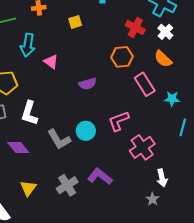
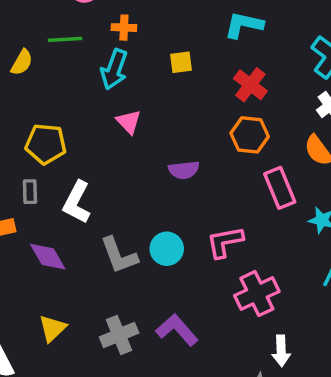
red cross: (135, 28) -> (250, 85), moved
cyan arrow: (28, 45) -> (114, 69), moved

